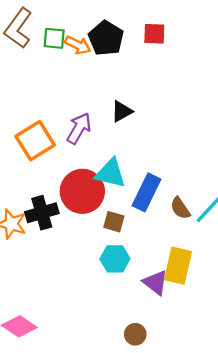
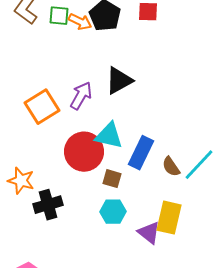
black triangle: (122, 111) -> (119, 81), size x1.4
black cross: (42, 213) -> (48, 205), moved

